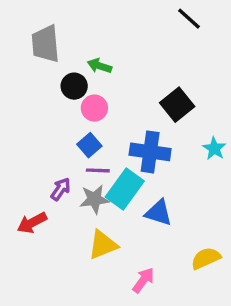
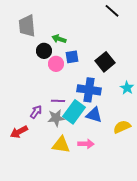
blue square: (89, 145) -> (72, 57), moved, turned 32
blue triangle: (159, 213) -> (94, 115), moved
yellow triangle: (103, 245) -> (61, 145), turned 30
yellow semicircle: (206, 258) -> (122, 127), moved
pink arrow: (143, 280) -> (86, 144), moved, turned 56

